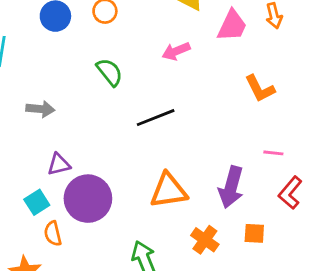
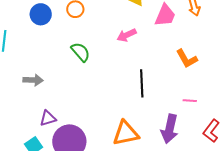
black line: (156, 118) -> (142, 83), moved, turned -68
pink line: (273, 153) -> (190, 101), moved

